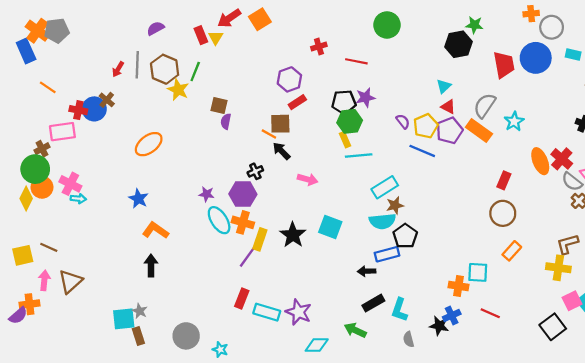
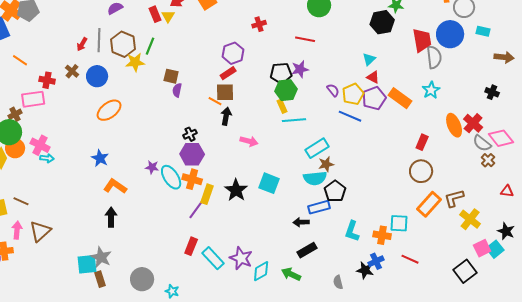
red line: (356, 61) -> (305, 39), moved
yellow star: (178, 90) -> (135, 62), turned -30
red rectangle: (297, 102) -> (228, 73), moved
gray semicircle: (485, 106) -> (434, 57), moved, turned 140
blue circle: (94, 109) -> (97, 76), moved
black arrow: (281, 151) -> (226, 116), turned 54
black cross: (255, 171) -> (190, 134), moved
purple star: (207, 194) -> (152, 167), moved
brown L-shape: (567, 244) -> (454, 198), moved
orange rectangle: (512, 251) -> (429, 204), size x1.4
yellow cross: (558, 268) -> (470, 219), turned 30
cyan L-shape: (399, 310) -> (352, 231), moved
gray star: (140, 311) -> (101, 257), size x1.5
cyan rectangle: (267, 312) -> (213, 258), turned 30
cyan diamond: (317, 345) -> (261, 271), moved, turned -30

